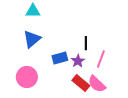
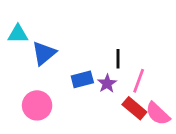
cyan triangle: (33, 11) -> (18, 34), moved
red rectangle: (81, 83) -> (134, 108), moved
pink semicircle: (97, 84) -> (158, 114), moved

